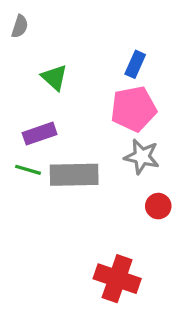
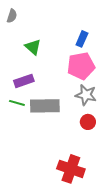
red circle: (158, 206) -> (88, 122), moved

